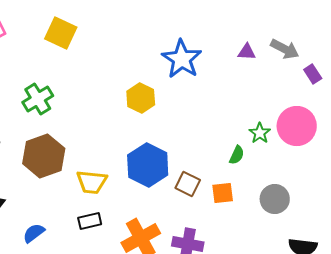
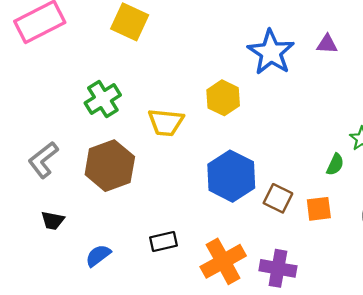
purple triangle: (247, 52) -> (327, 44), moved
yellow trapezoid: (92, 182) -> (166, 122), moved

